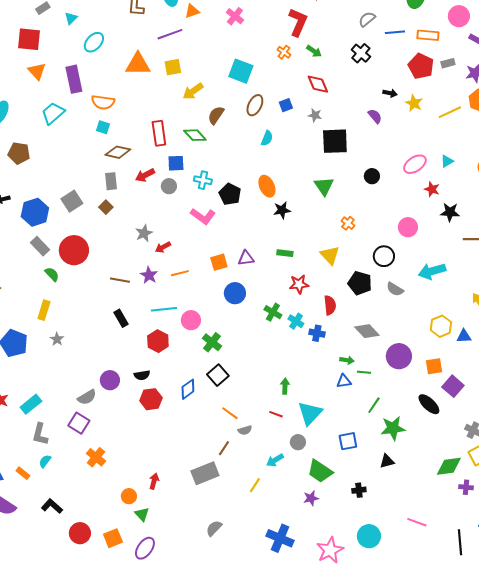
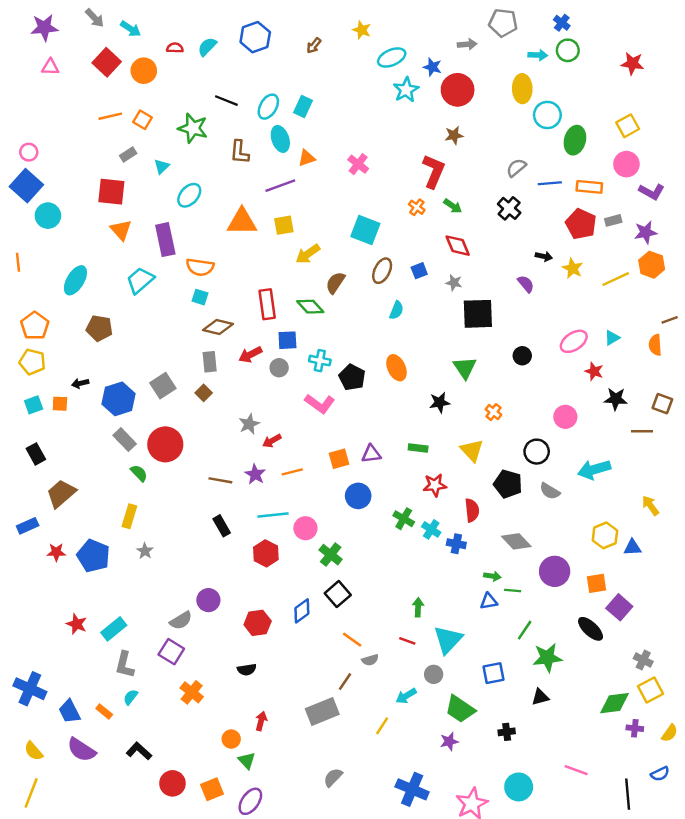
black star: (282, 210) -> (440, 402), moved
black semicircle: (142, 375) -> (247, 670), moved

